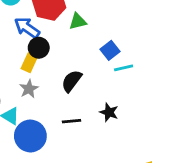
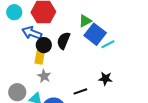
green triangle: (78, 21) -> (85, 21), moved
blue square: (110, 50) -> (95, 34), size x1.5
black semicircle: (72, 81) -> (64, 41), moved

